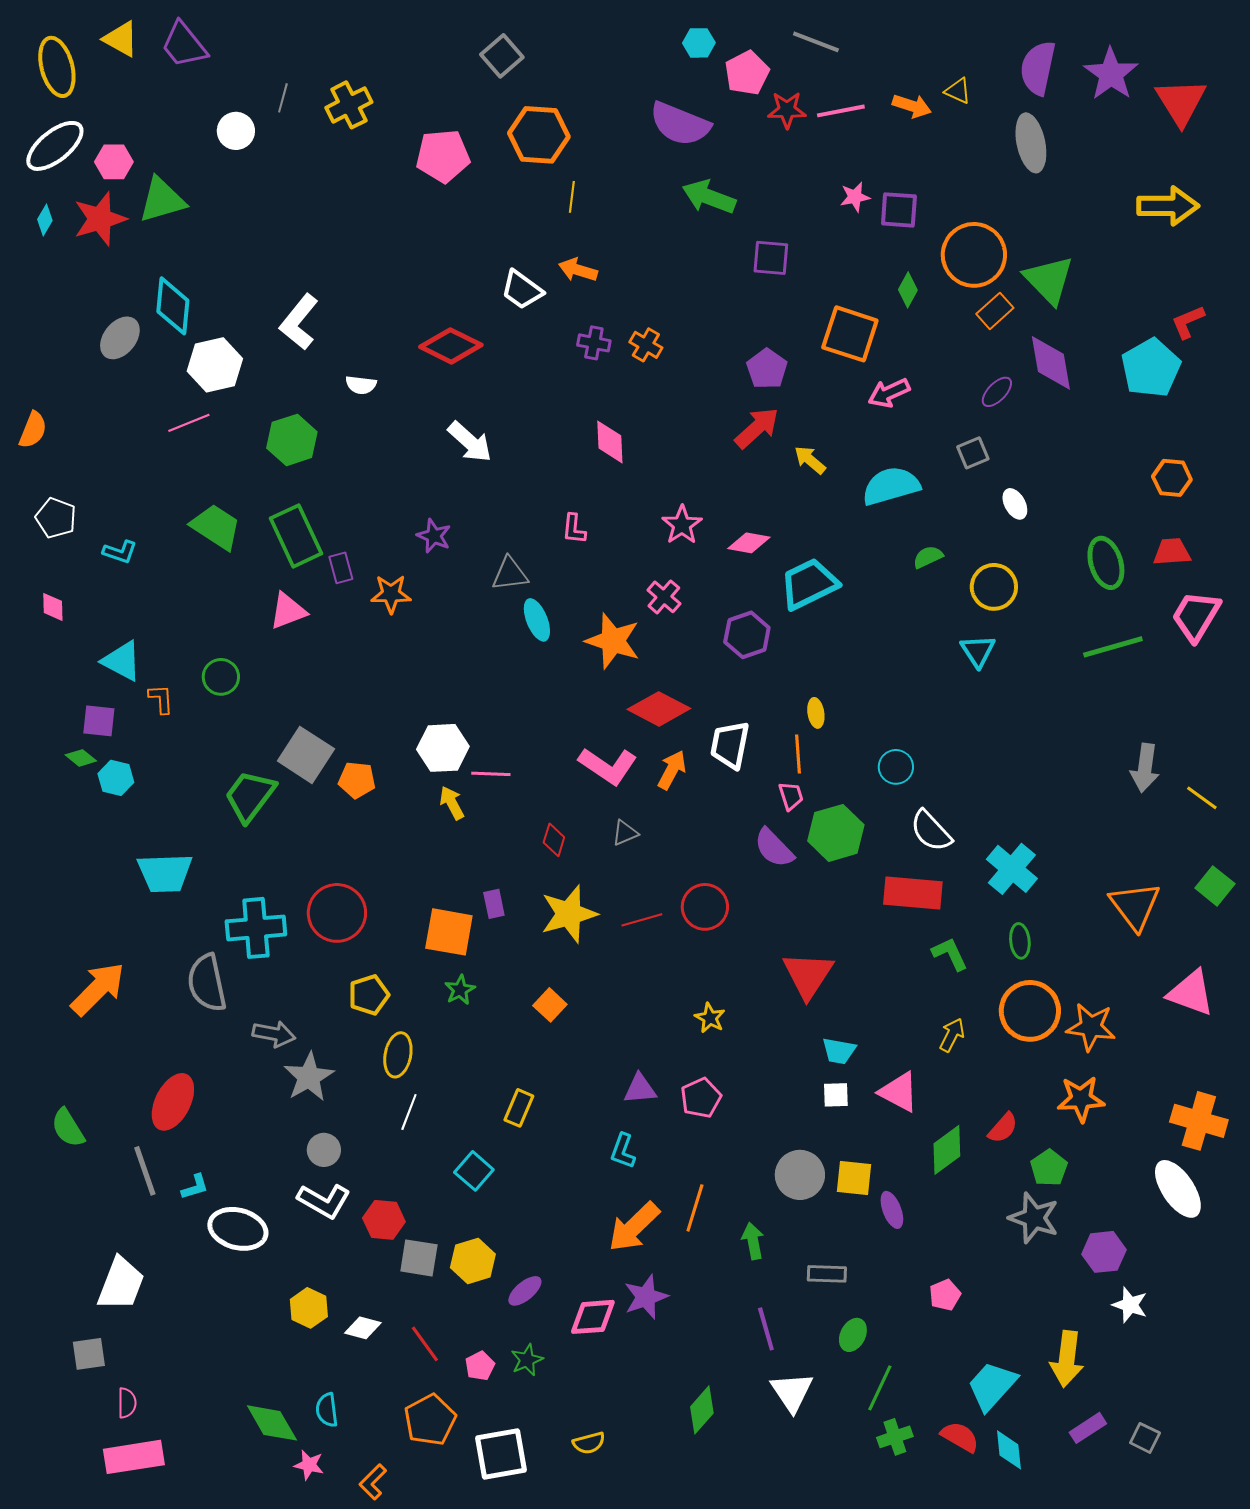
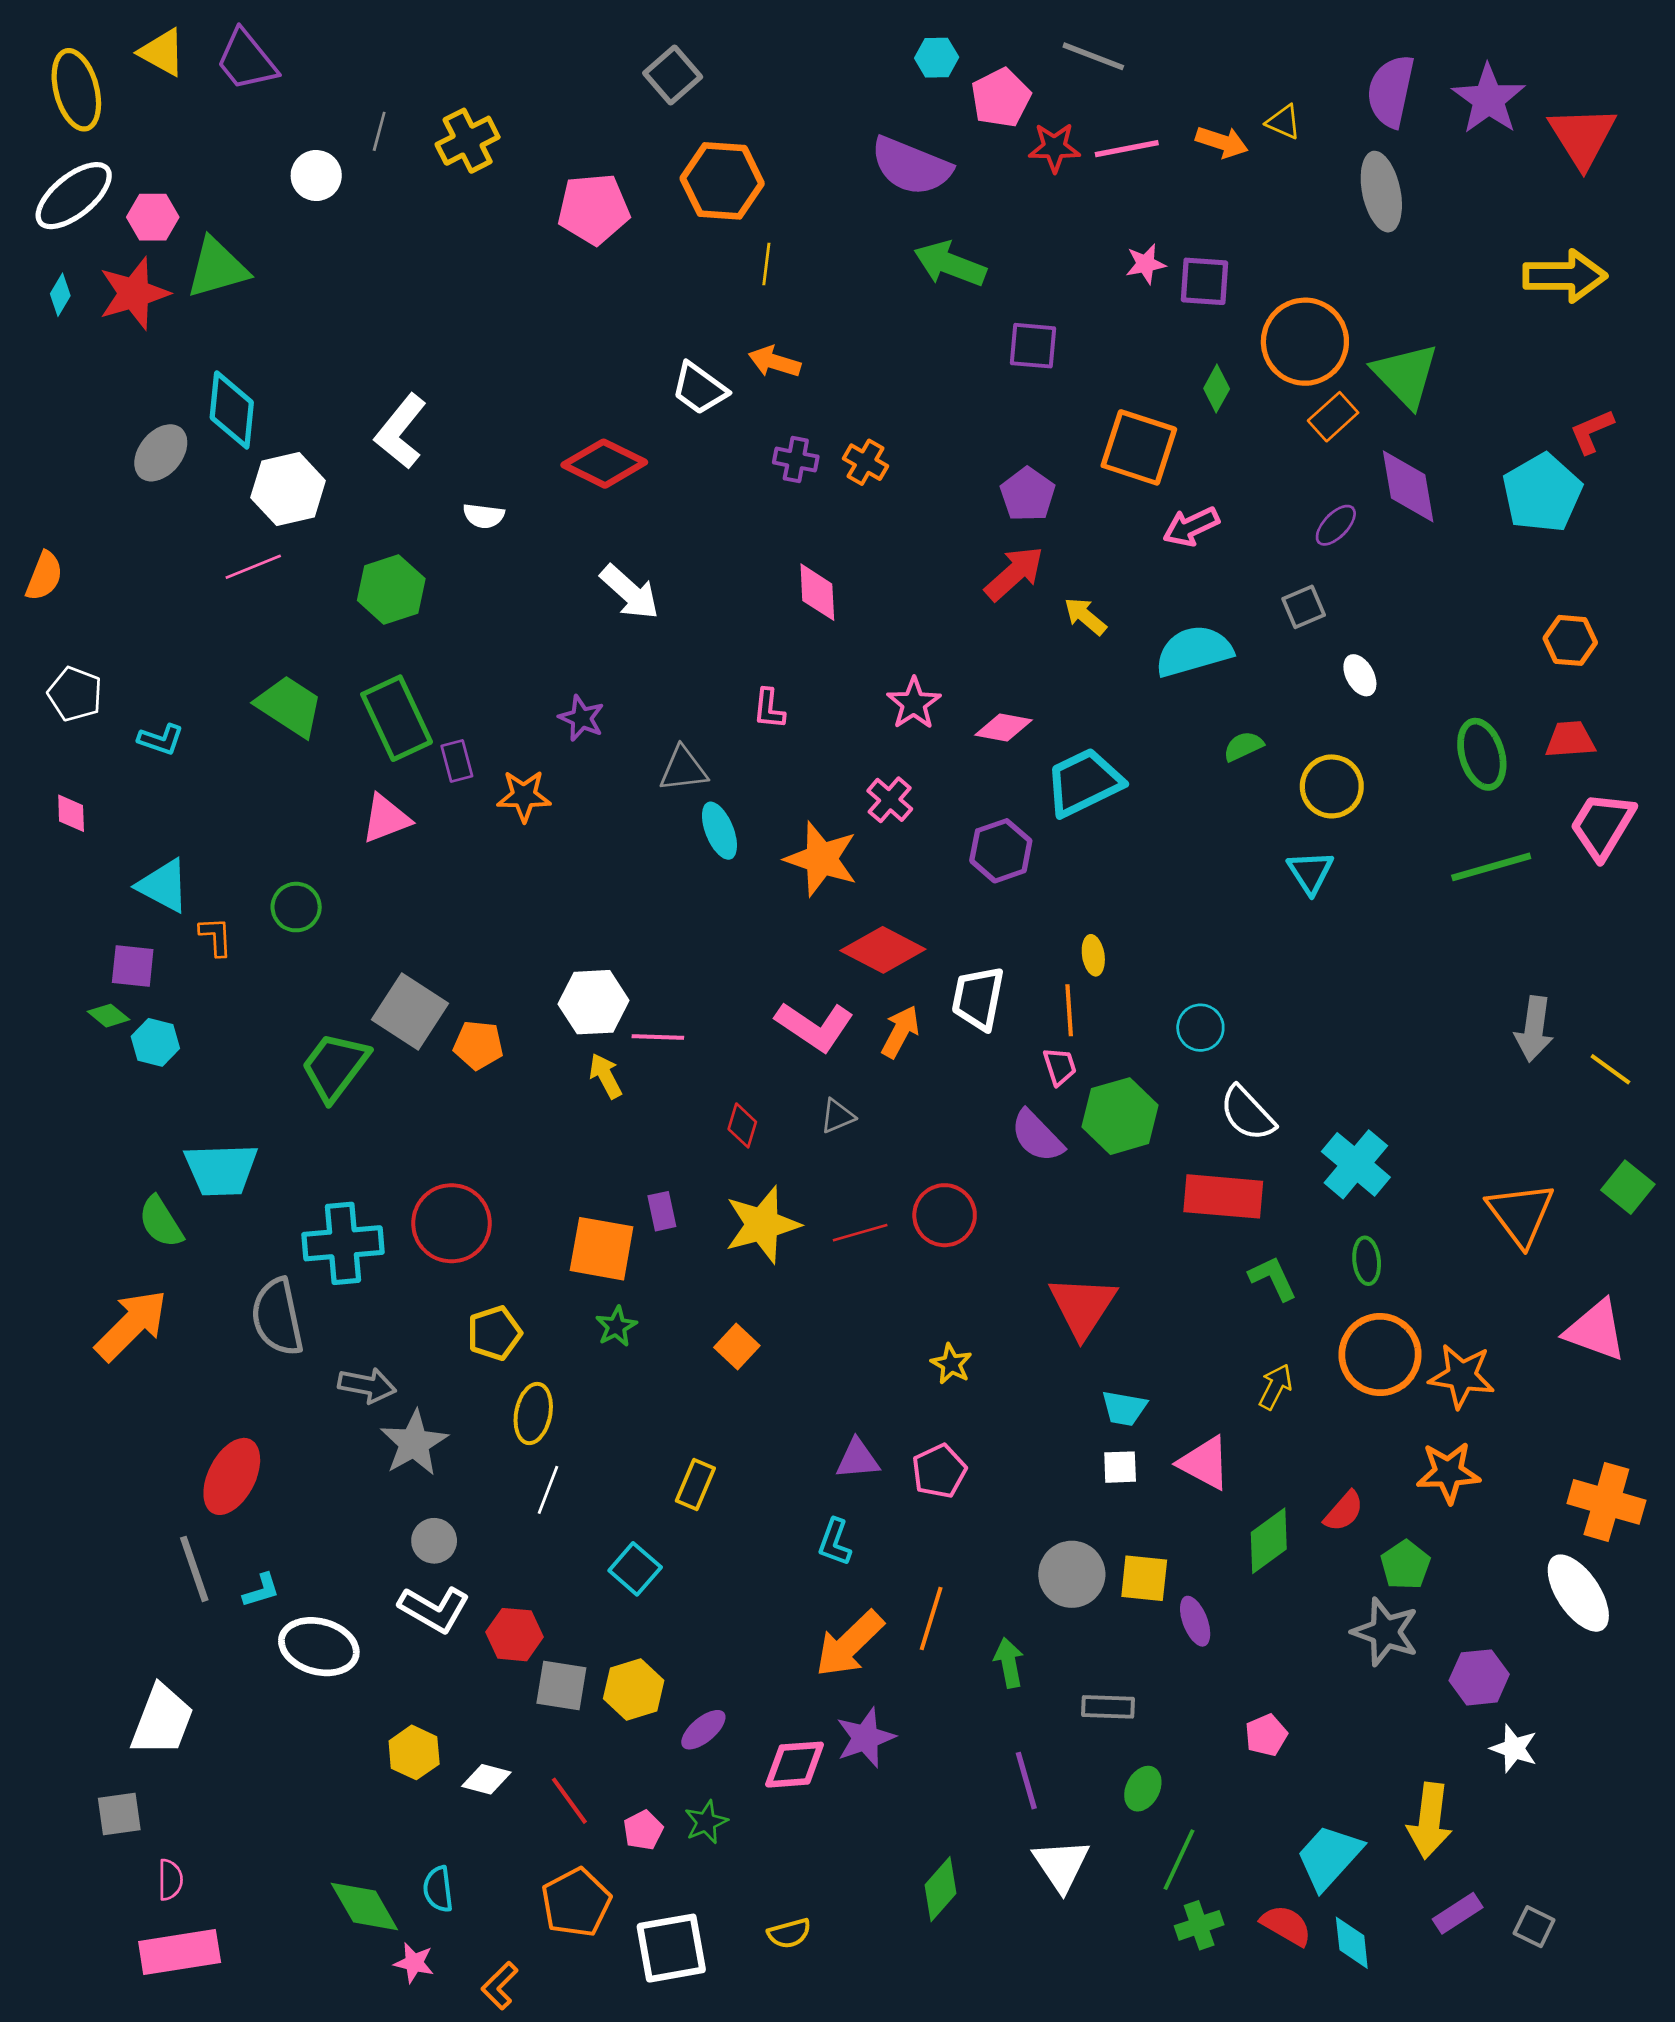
green semicircle: (68, 1128) -> (161, 1222), moved

